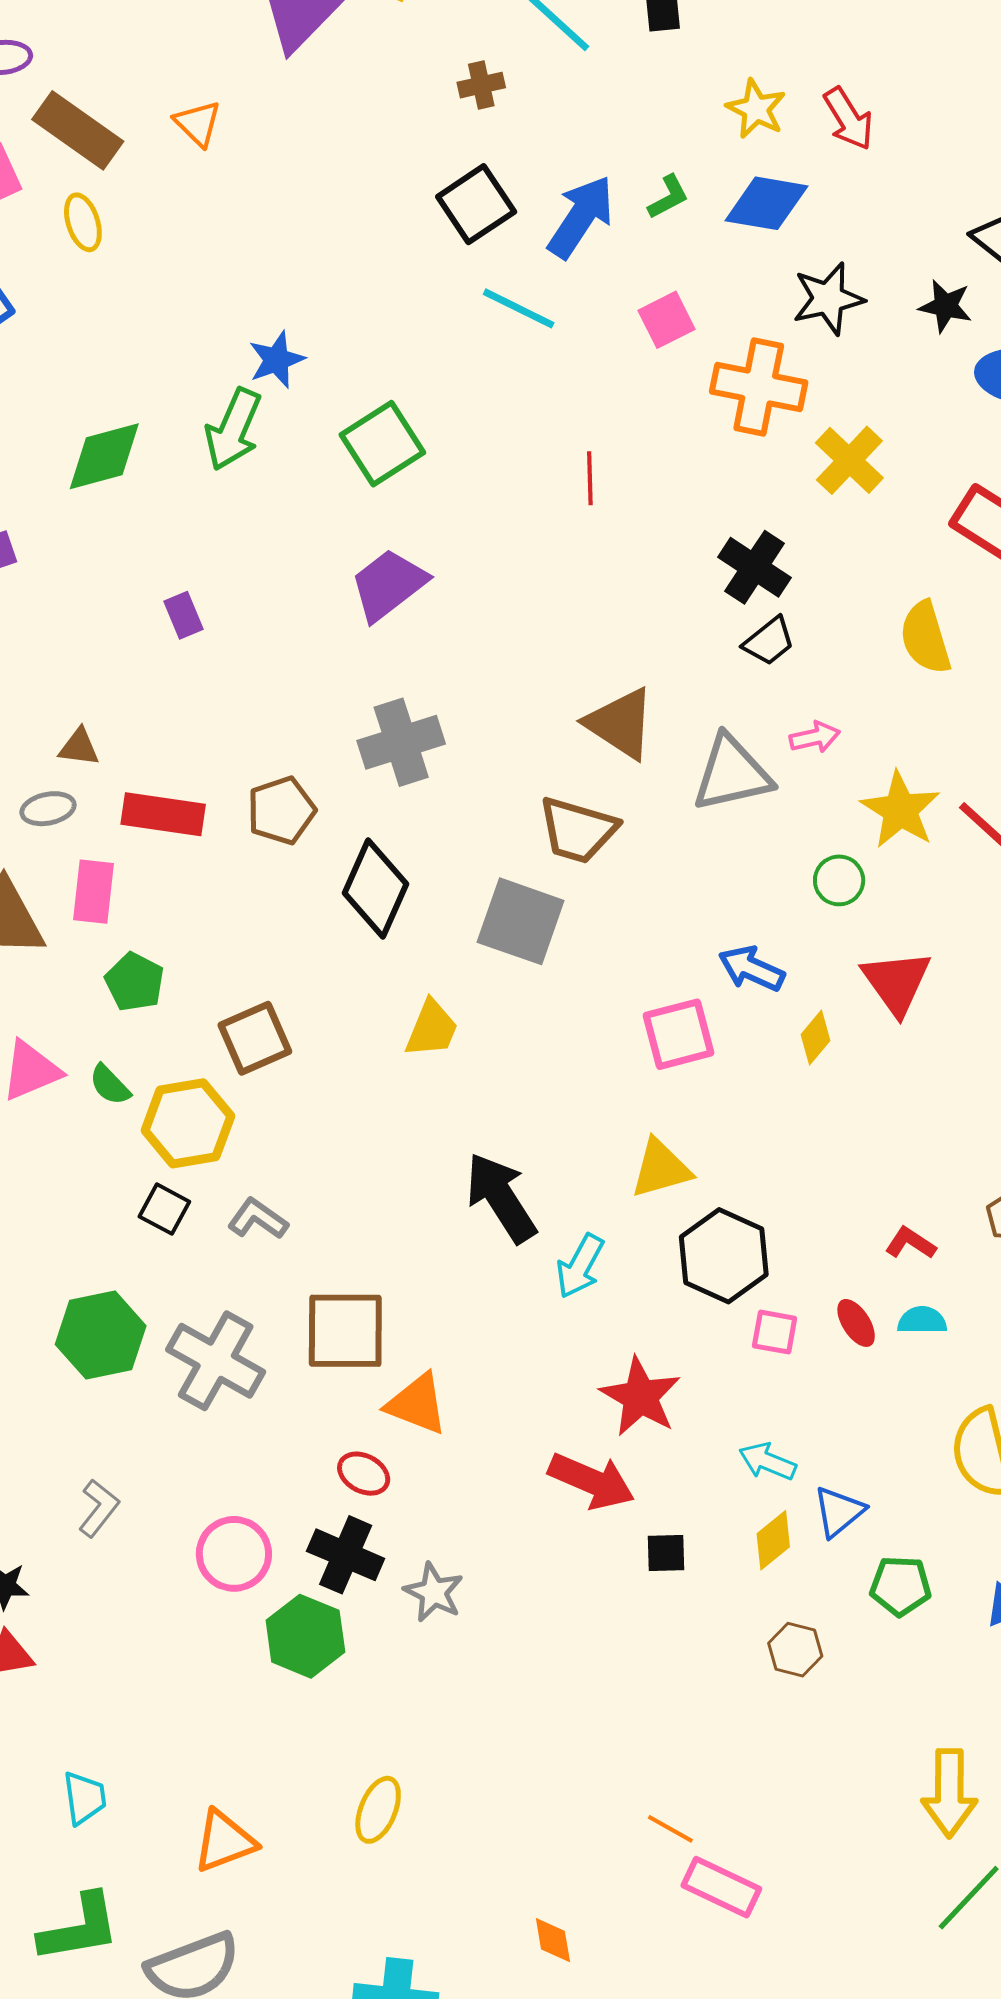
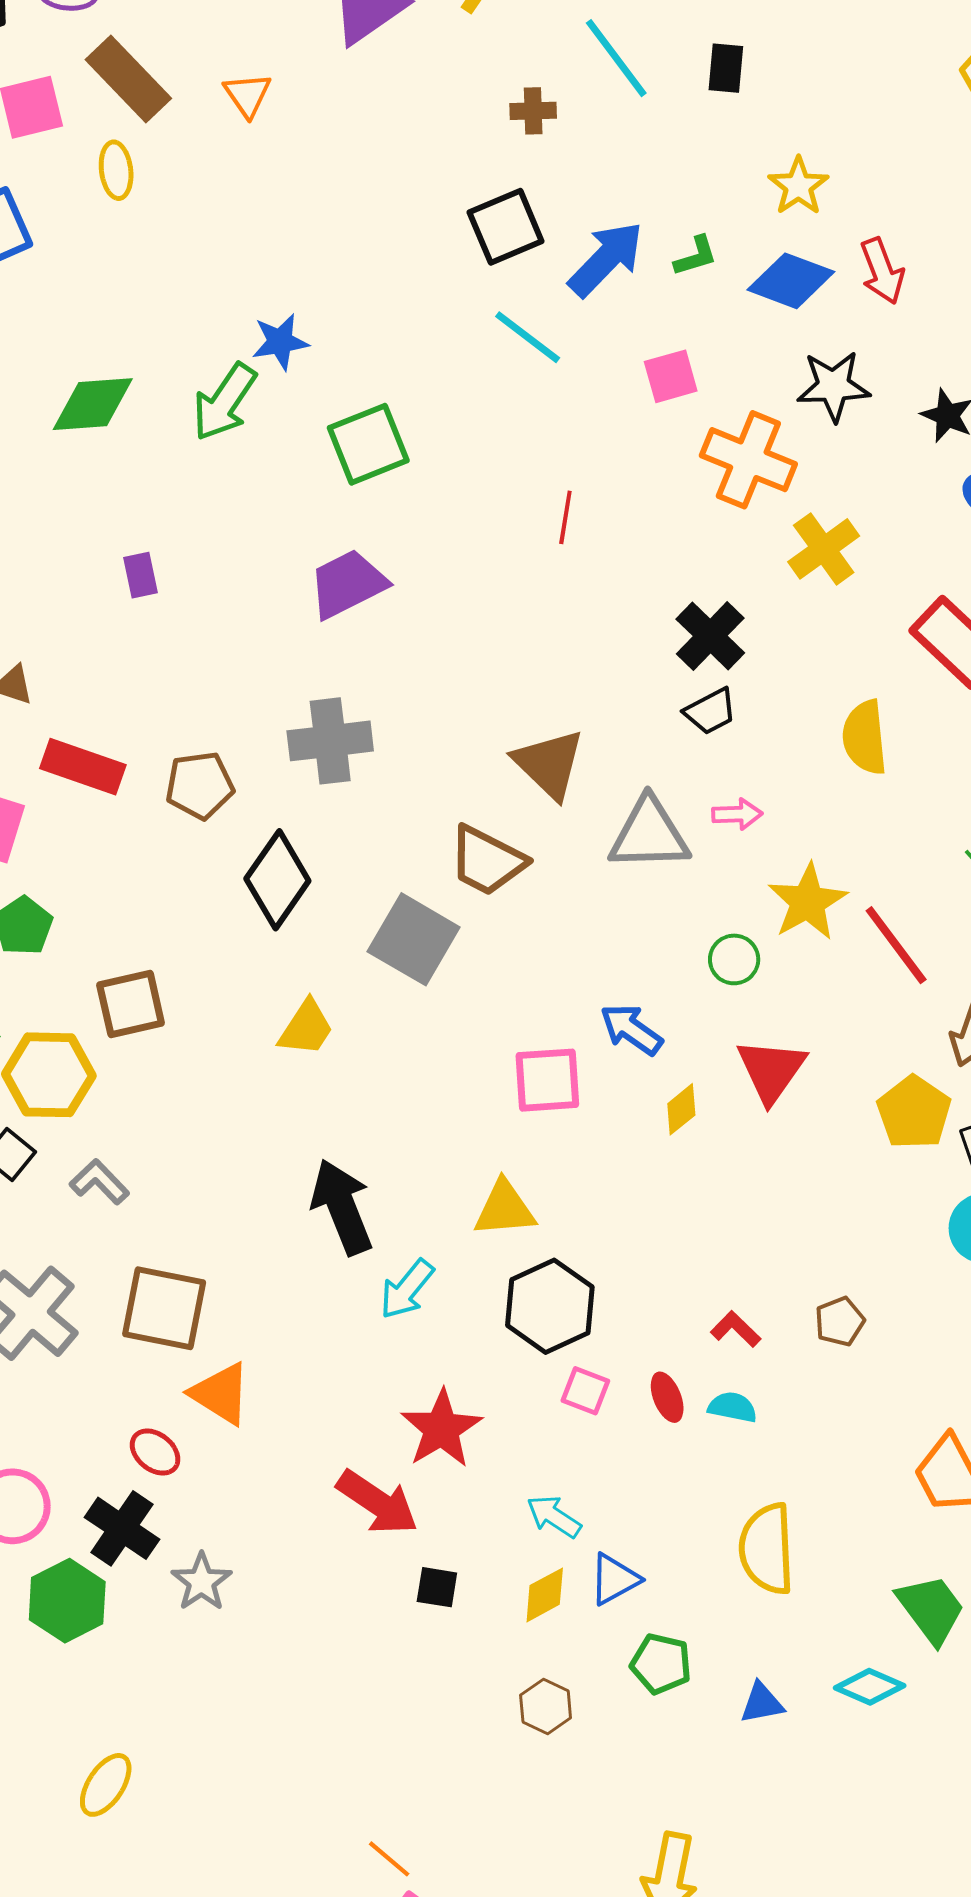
red arrow: (848, 119) -> (882, 271), moved

